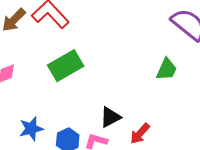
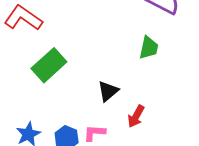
black triangle: (110, 117) -> (108, 91), moved

